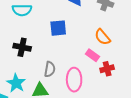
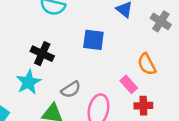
gray semicircle: (50, 69) -> (71, 90), turned 35
cyan star: (16, 83) -> (29, 82), moved

